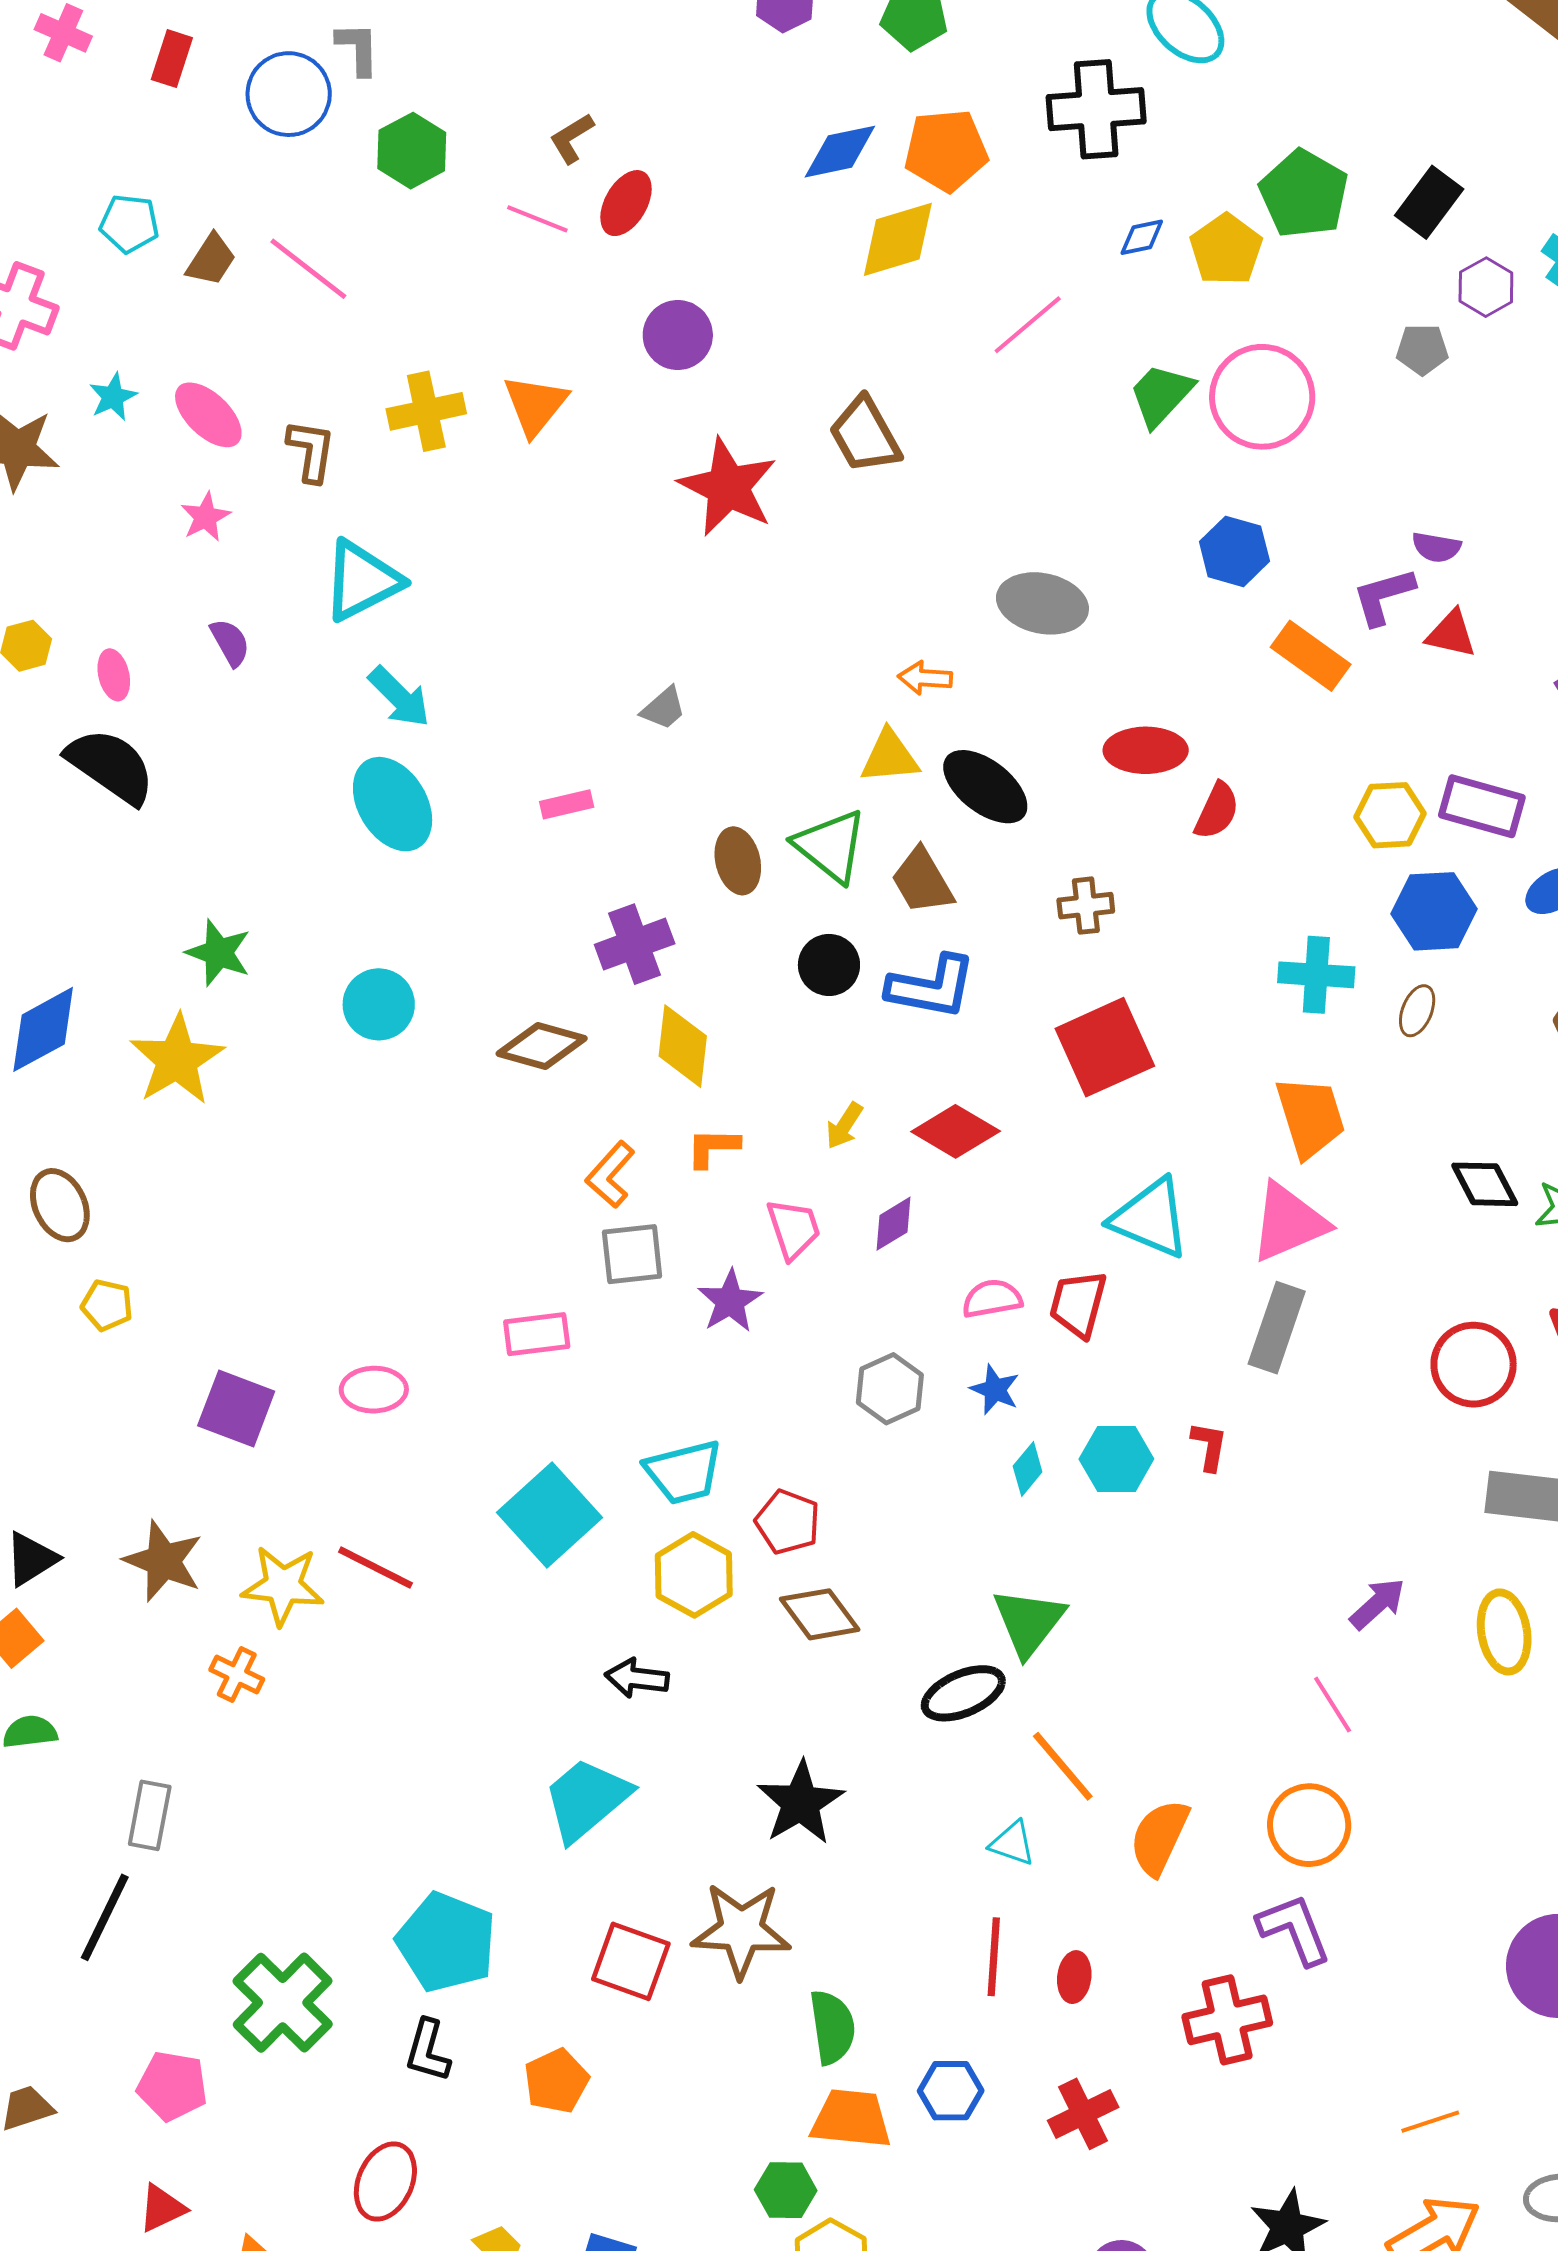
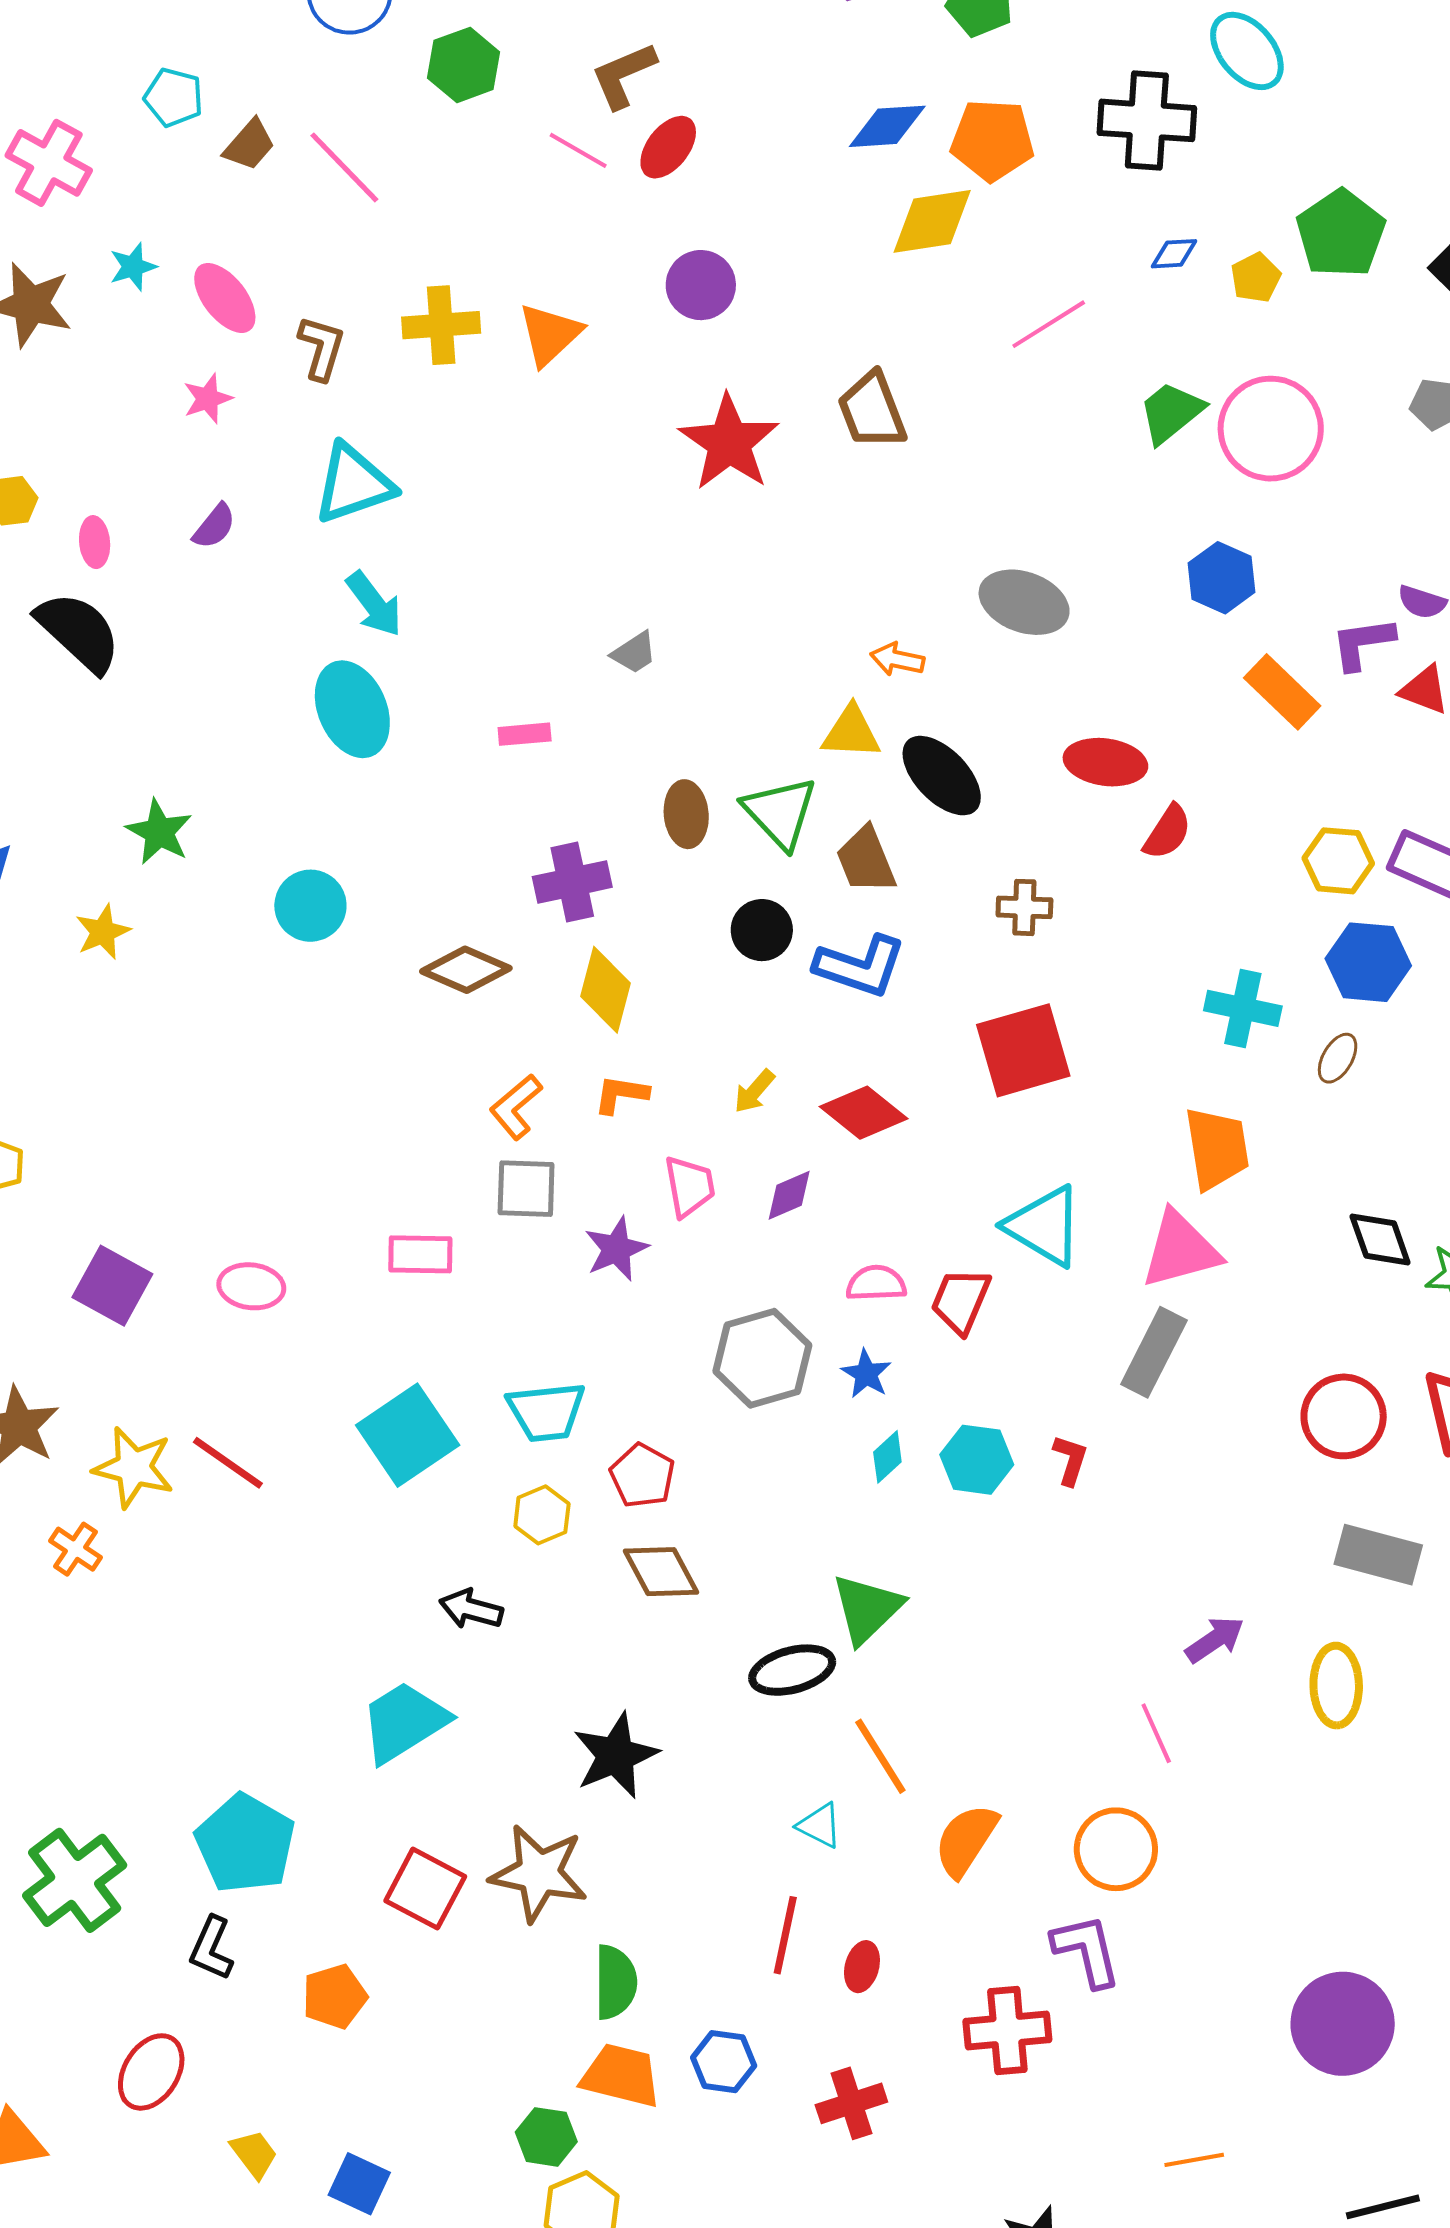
brown L-shape: (572, 138) -> (623, 75), size x1.4
yellow pentagon: (1226, 250) -> (1256, 278), size x0.7
purple semicircle: (230, 642) -> (214, 526), turned 60
yellow star: (177, 1060) -> (103, 932), size x0.6
gray hexagon: (890, 1389) -> (762, 1358), size x1.4
yellow hexagon: (694, 1575) -> (542, 1515), size x0.7

